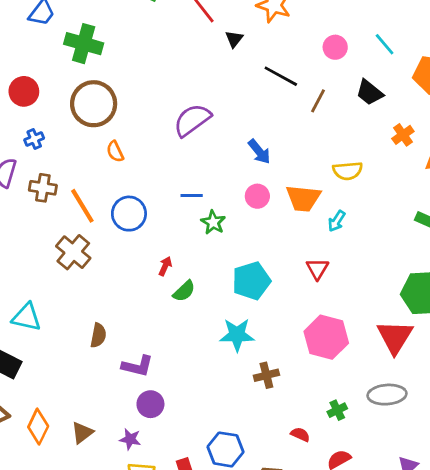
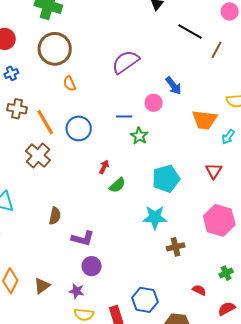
pink circle: (257, 196) -> (154, 103), moved

